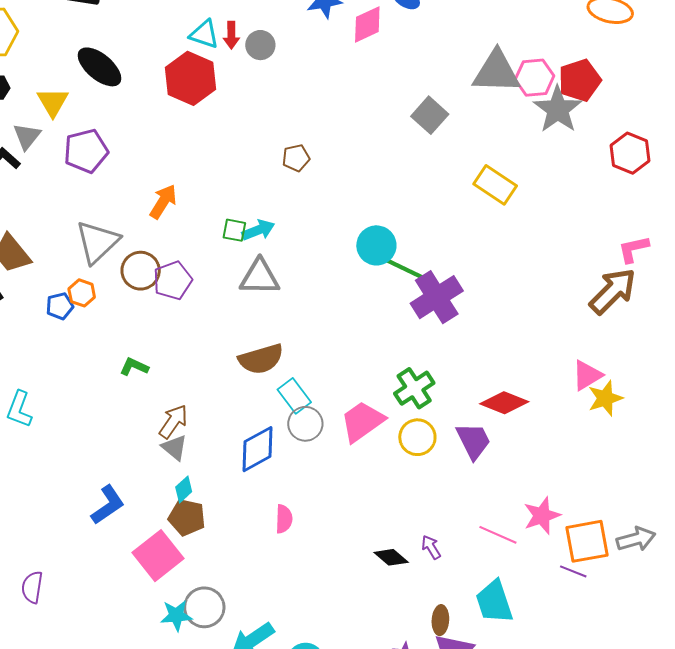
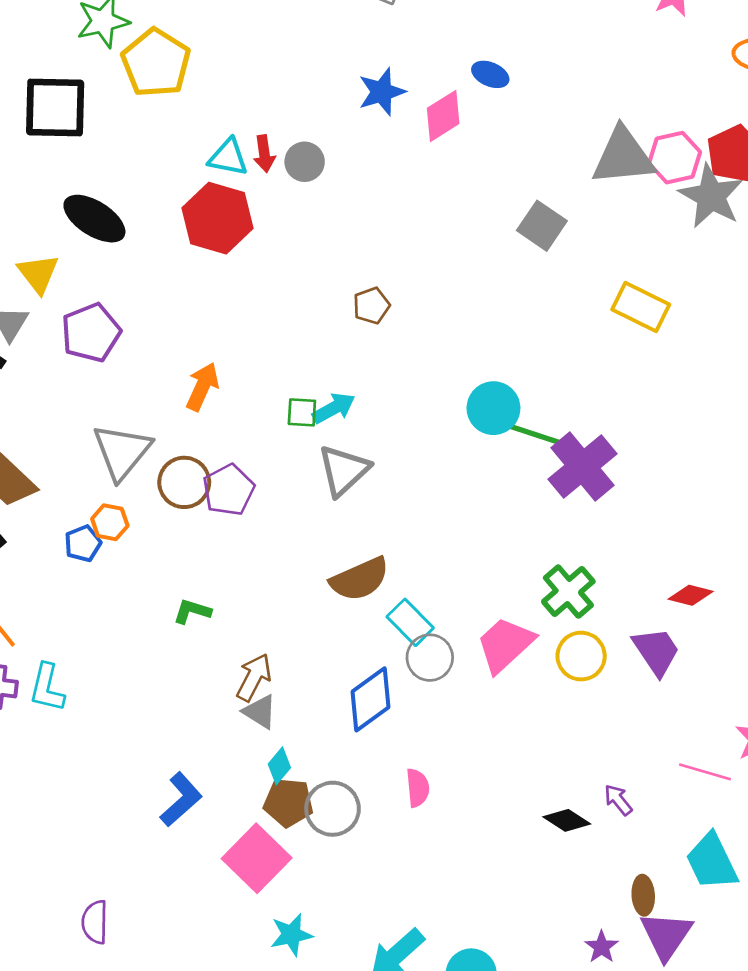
gray triangle: (260, 277) -> (344, 470), turned -36
red diamond: (504, 403) -> (691, 595), size x0.7
gray circle: (204, 607) -> (333, 809), moved

